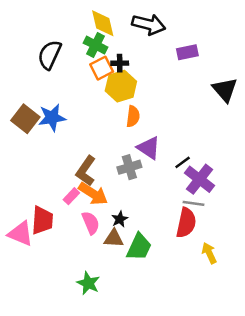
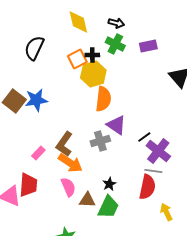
black arrow: (149, 24) -> (116, 23), size x0.6
green cross: (96, 45) -> (115, 44), moved
orange semicircle: (133, 116) -> (103, 99), size x1.4
pink rectangle: (71, 196) -> (38, 153), moved
black star: (120, 219) -> (109, 184), moved

